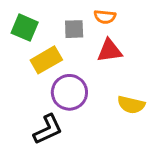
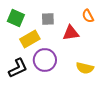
orange semicircle: (105, 17) -> (88, 16), moved, turned 56
black L-shape: (48, 129) -> (18, 68), moved

